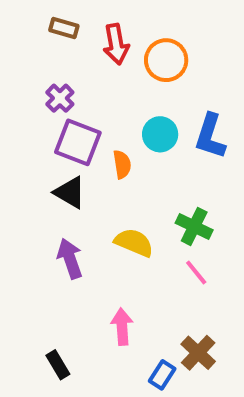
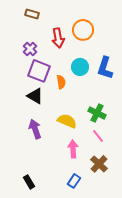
red arrow: (116, 44) -> (58, 38), moved
pink arrow: (122, 327) -> (73, 149), moved
brown cross: (198, 353) -> (99, 164), moved
blue rectangle: (162, 375) -> (74, 181), moved

